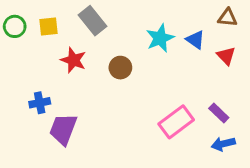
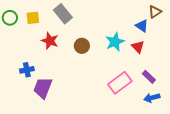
brown triangle: (228, 18) -> (155, 12), turned -40
cyan star: (160, 38) -> (115, 42), moved
blue triangle: (195, 40) -> (142, 26), moved
red triangle: (226, 56) -> (138, 47), moved

